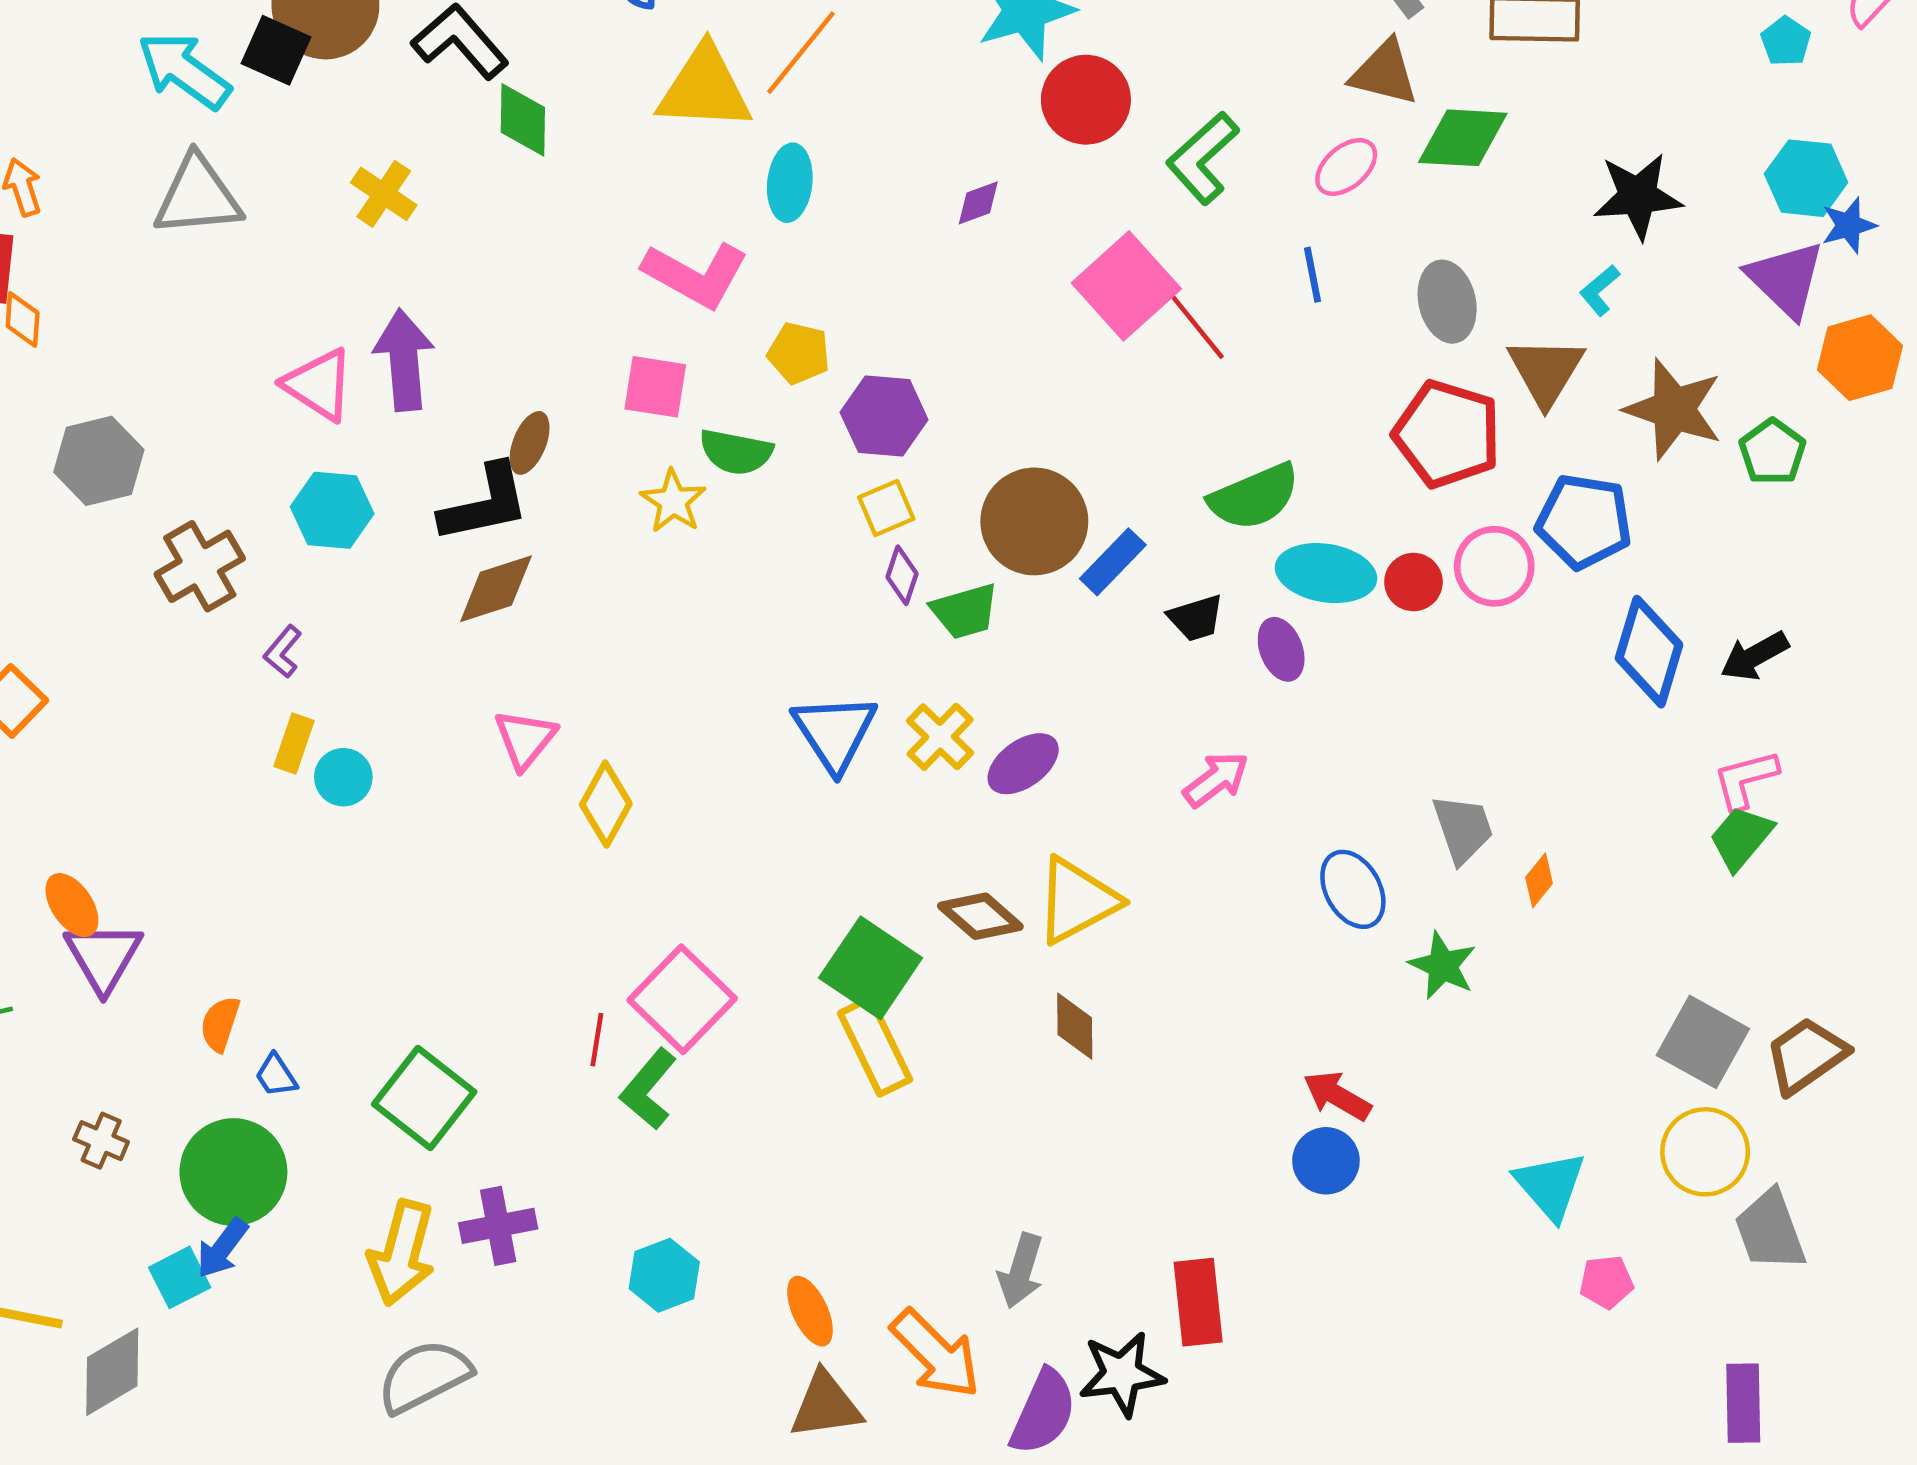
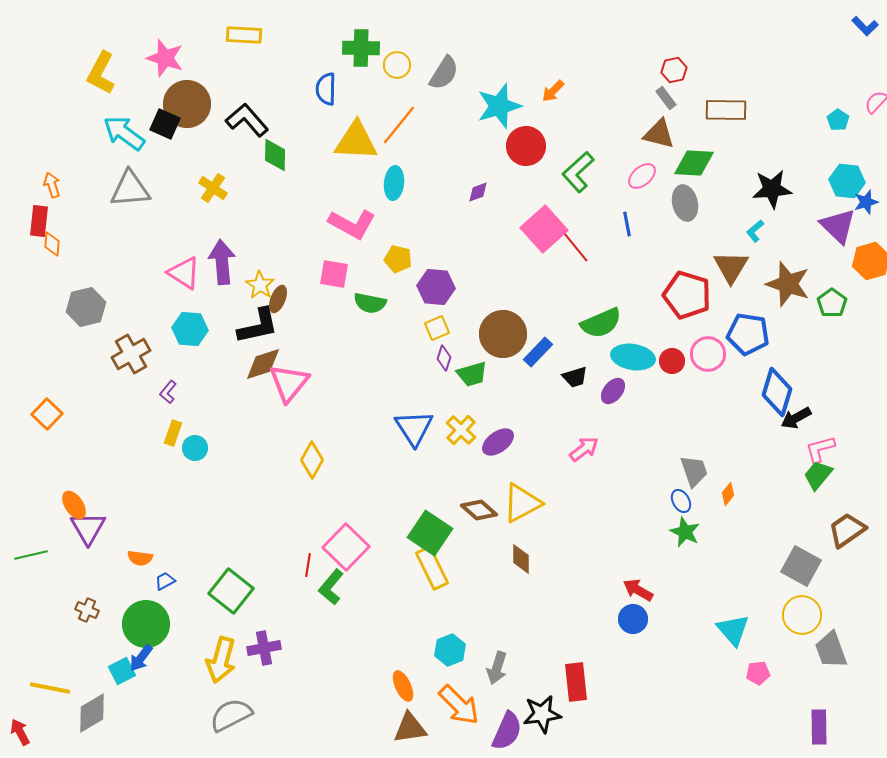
gray ellipse: (1447, 302) -> (685, 203), moved
yellow star: (673, 501) -> (260, 285), moved
purple ellipse: (1281, 649) -> (613, 391), turned 60
black arrow: (1754, 656) -> (796, 418), moved
pink triangle: (525, 739) -> (289, 383), moved, size x1.4
blue ellipse: (1353, 889) -> (681, 501), moved, size x0.7
orange semicircle: (220, 1024) -> (140, 558), turned -100
brown trapezoid: (1806, 1055) -> (847, 530), moved
blue trapezoid: (276, 1076) -> (165, 581), turned 95
cyan hexagon: (664, 1275) -> (450, 650), moved

